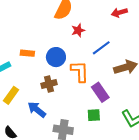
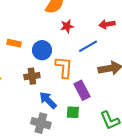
red arrow: (119, 13) -> (107, 24), moved
blue arrow: (37, 110) -> (48, 100), moved

